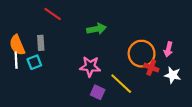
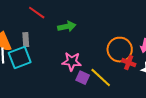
green arrow: (97, 29) -> (67, 27), moved
cyan square: (34, 62) -> (20, 58), size x1.6
purple square: (98, 92) -> (83, 78), moved

